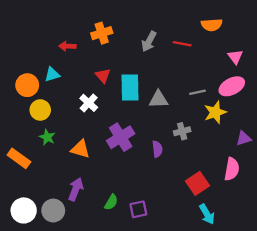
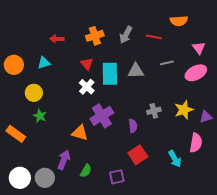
orange cross: (102, 33) -> (95, 36), moved
orange circle: (27, 85) -> (14, 65), moved
gray line: (197, 92) -> (167, 63), moved
gray triangle: (158, 99) -> (136, 71), moved
white cross: (89, 103) -> (87, 87), moved
yellow star: (215, 112) -> (184, 110), moved
orange triangle: (80, 149) -> (80, 133), moved
red square: (197, 183) -> (138, 155), moved
green semicircle: (111, 202) -> (86, 171), moved
cyan arrow: (207, 214) -> (175, 159), moved

